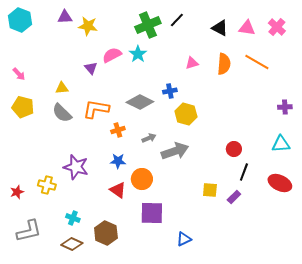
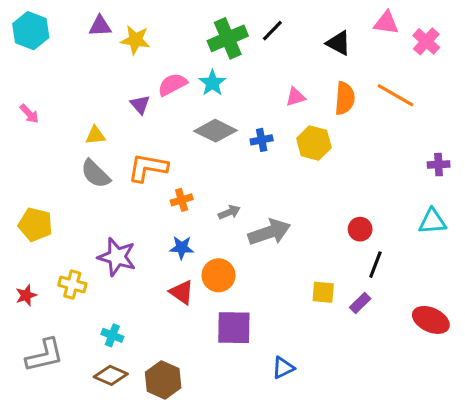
pink triangle: (247, 28) -> (386, 23), moved
gray diamond: (140, 102) -> (215, 131), moved
yellow pentagon: (23, 107) -> (35, 225), moved
yellow hexagon: (186, 114) -> (314, 143), moved
red ellipse: (280, 183) -> (431, 320), moved
brown hexagon: (106, 233) -> (163, 380), moved

